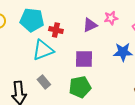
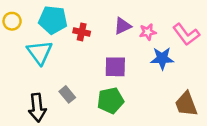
pink star: (111, 18) -> (148, 32), moved
cyan triangle: (43, 50) -> (40, 52), moved, turned -45

